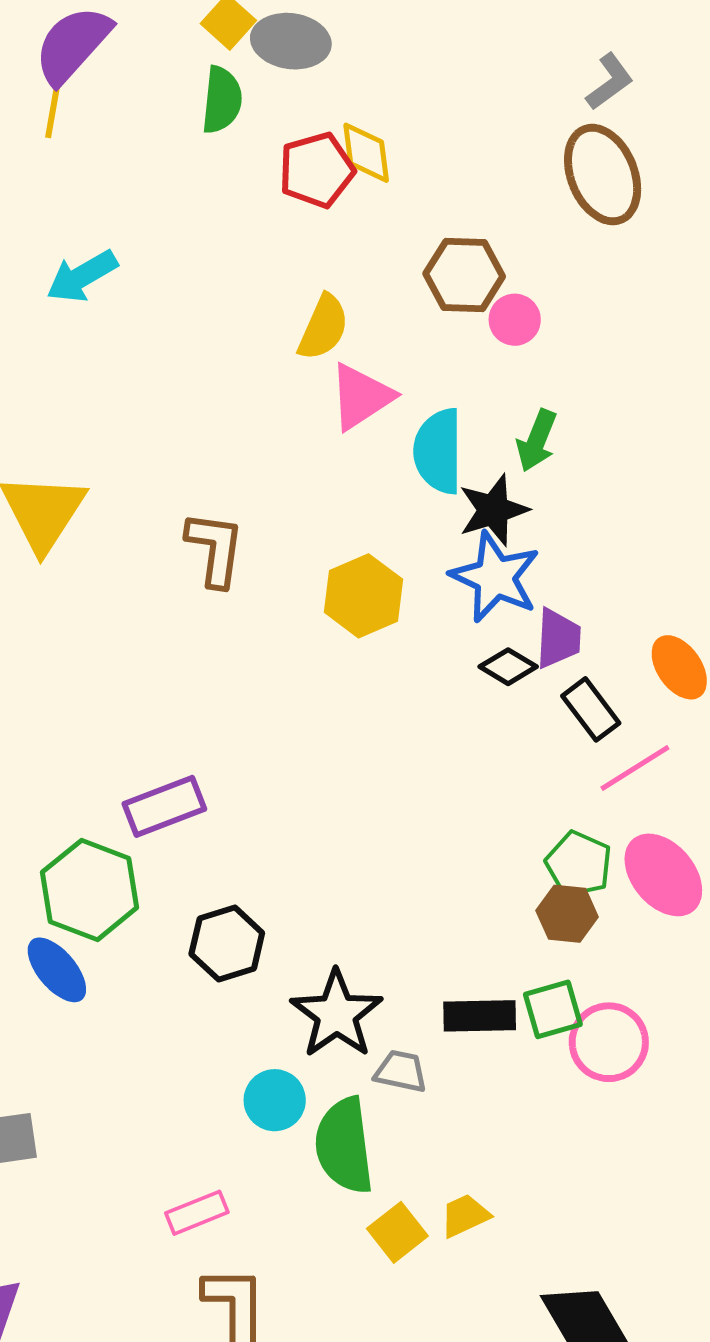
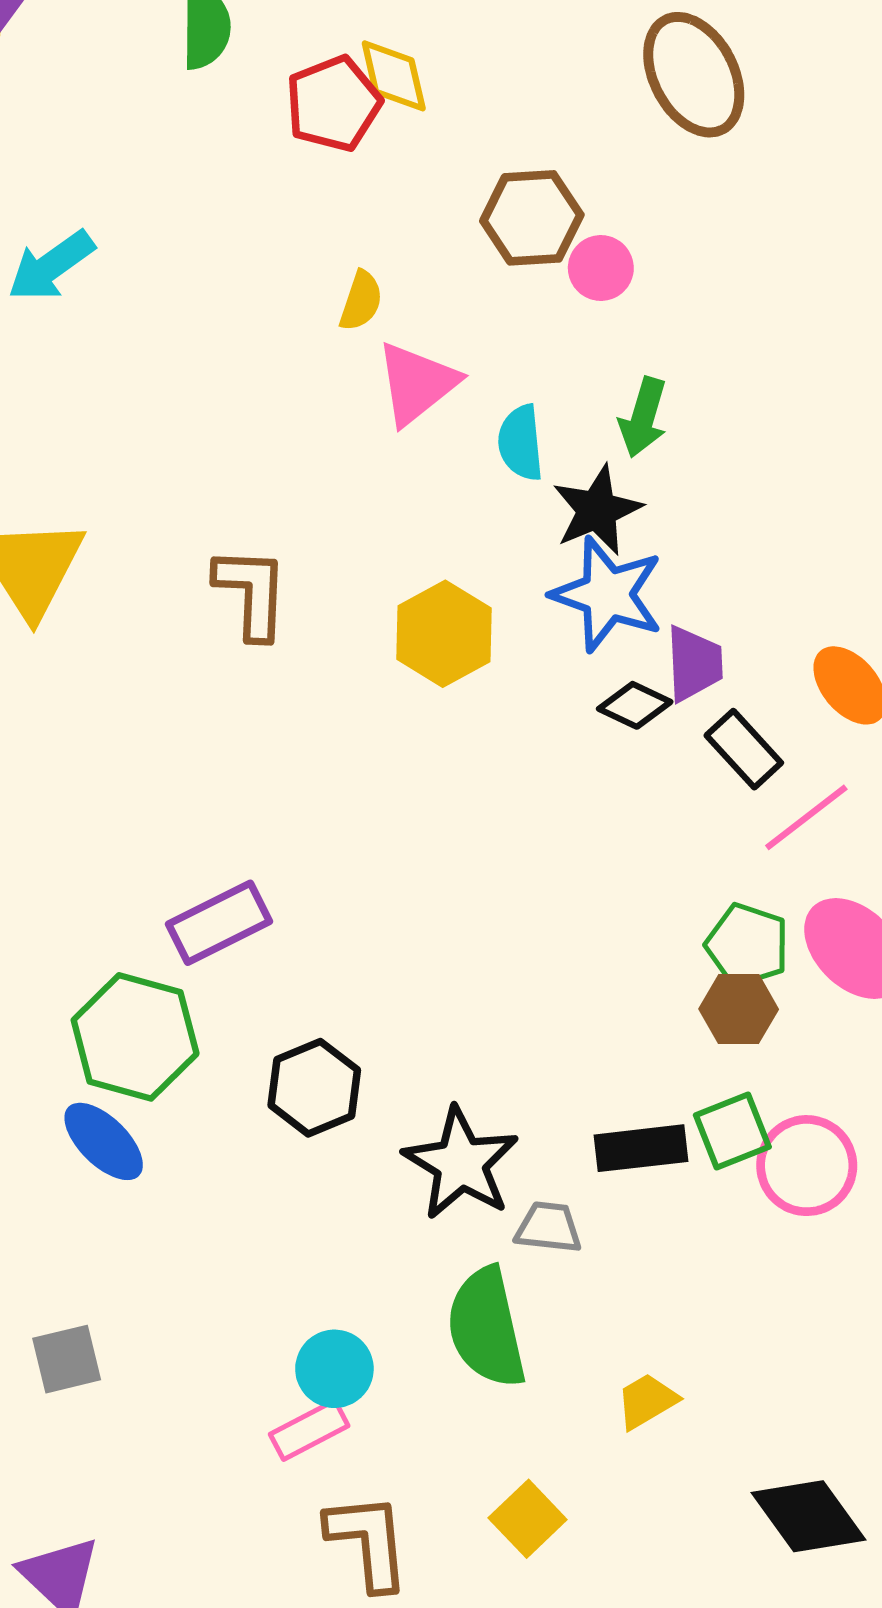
yellow semicircle: (323, 327) -> (361, 301), size x0.7
cyan semicircle: (438, 451) -> (521, 443), size x0.7
cyan circle: (275, 1100) -> (334, 1369), moved
yellow square: (397, 1232) -> (528, 1519), moved

